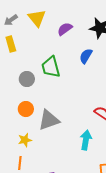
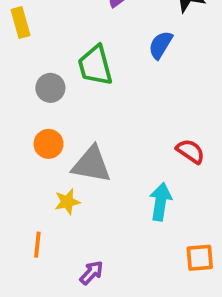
gray triangle: (49, 120) -> (91, 164), turned 30
yellow star: (25, 140) -> (67, 202), moved

